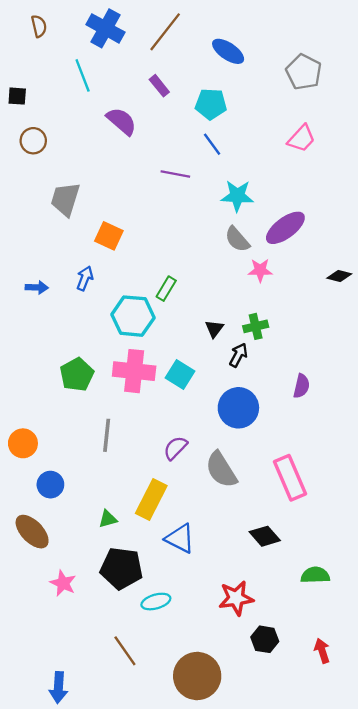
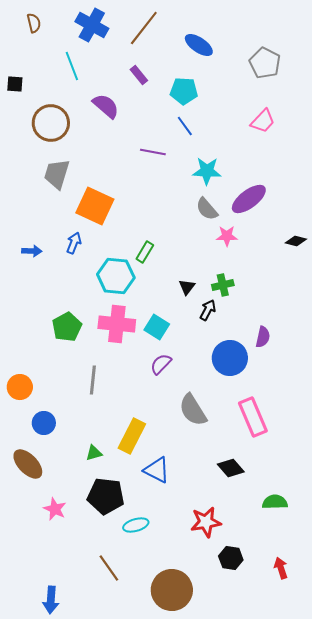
brown circle: (33, 141) -> (51, 123), moved, size x1.6
orange square: (109, 236) -> (95, 206), size x1.5
blue circle: (238, 408) -> (230, 358), moved
purple semicircle: (175, 448) -> (161, 364), moved

